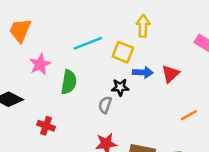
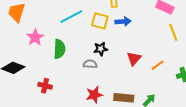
blue arrow: (143, 72) -> (123, 21), moved
red triangle: (170, 74) -> (134, 59), moved
gray semicircle: (105, 105) -> (90, 64), turned 80

